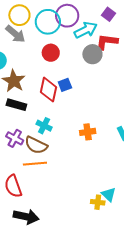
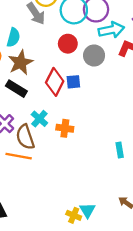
gray circle: (92, 54) -> (94, 55), moved
orange cross: (88, 132) -> (65, 128), moved
brown semicircle: (36, 145) -> (25, 137), turned 30

